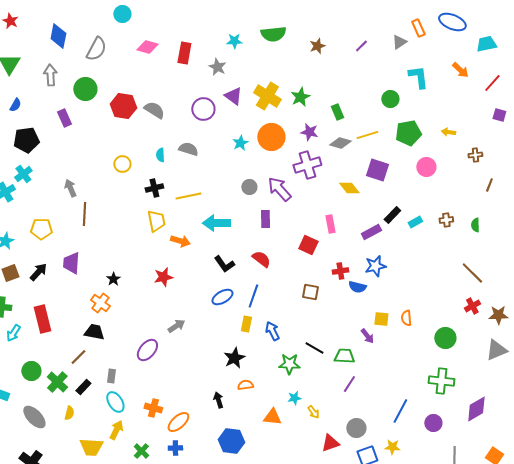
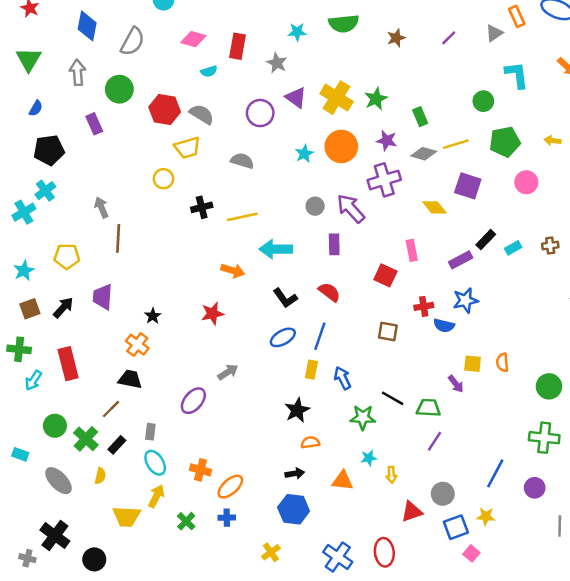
cyan semicircle: (160, 155) -> (209, 71), moved, turned -104
yellow trapezoid: (156, 221) -> (187, 148), moved, turned 85
black arrow: (218, 400) -> (295, 473), moved, turned 98
yellow arrow: (313, 412) -> (391, 475), turned 32

